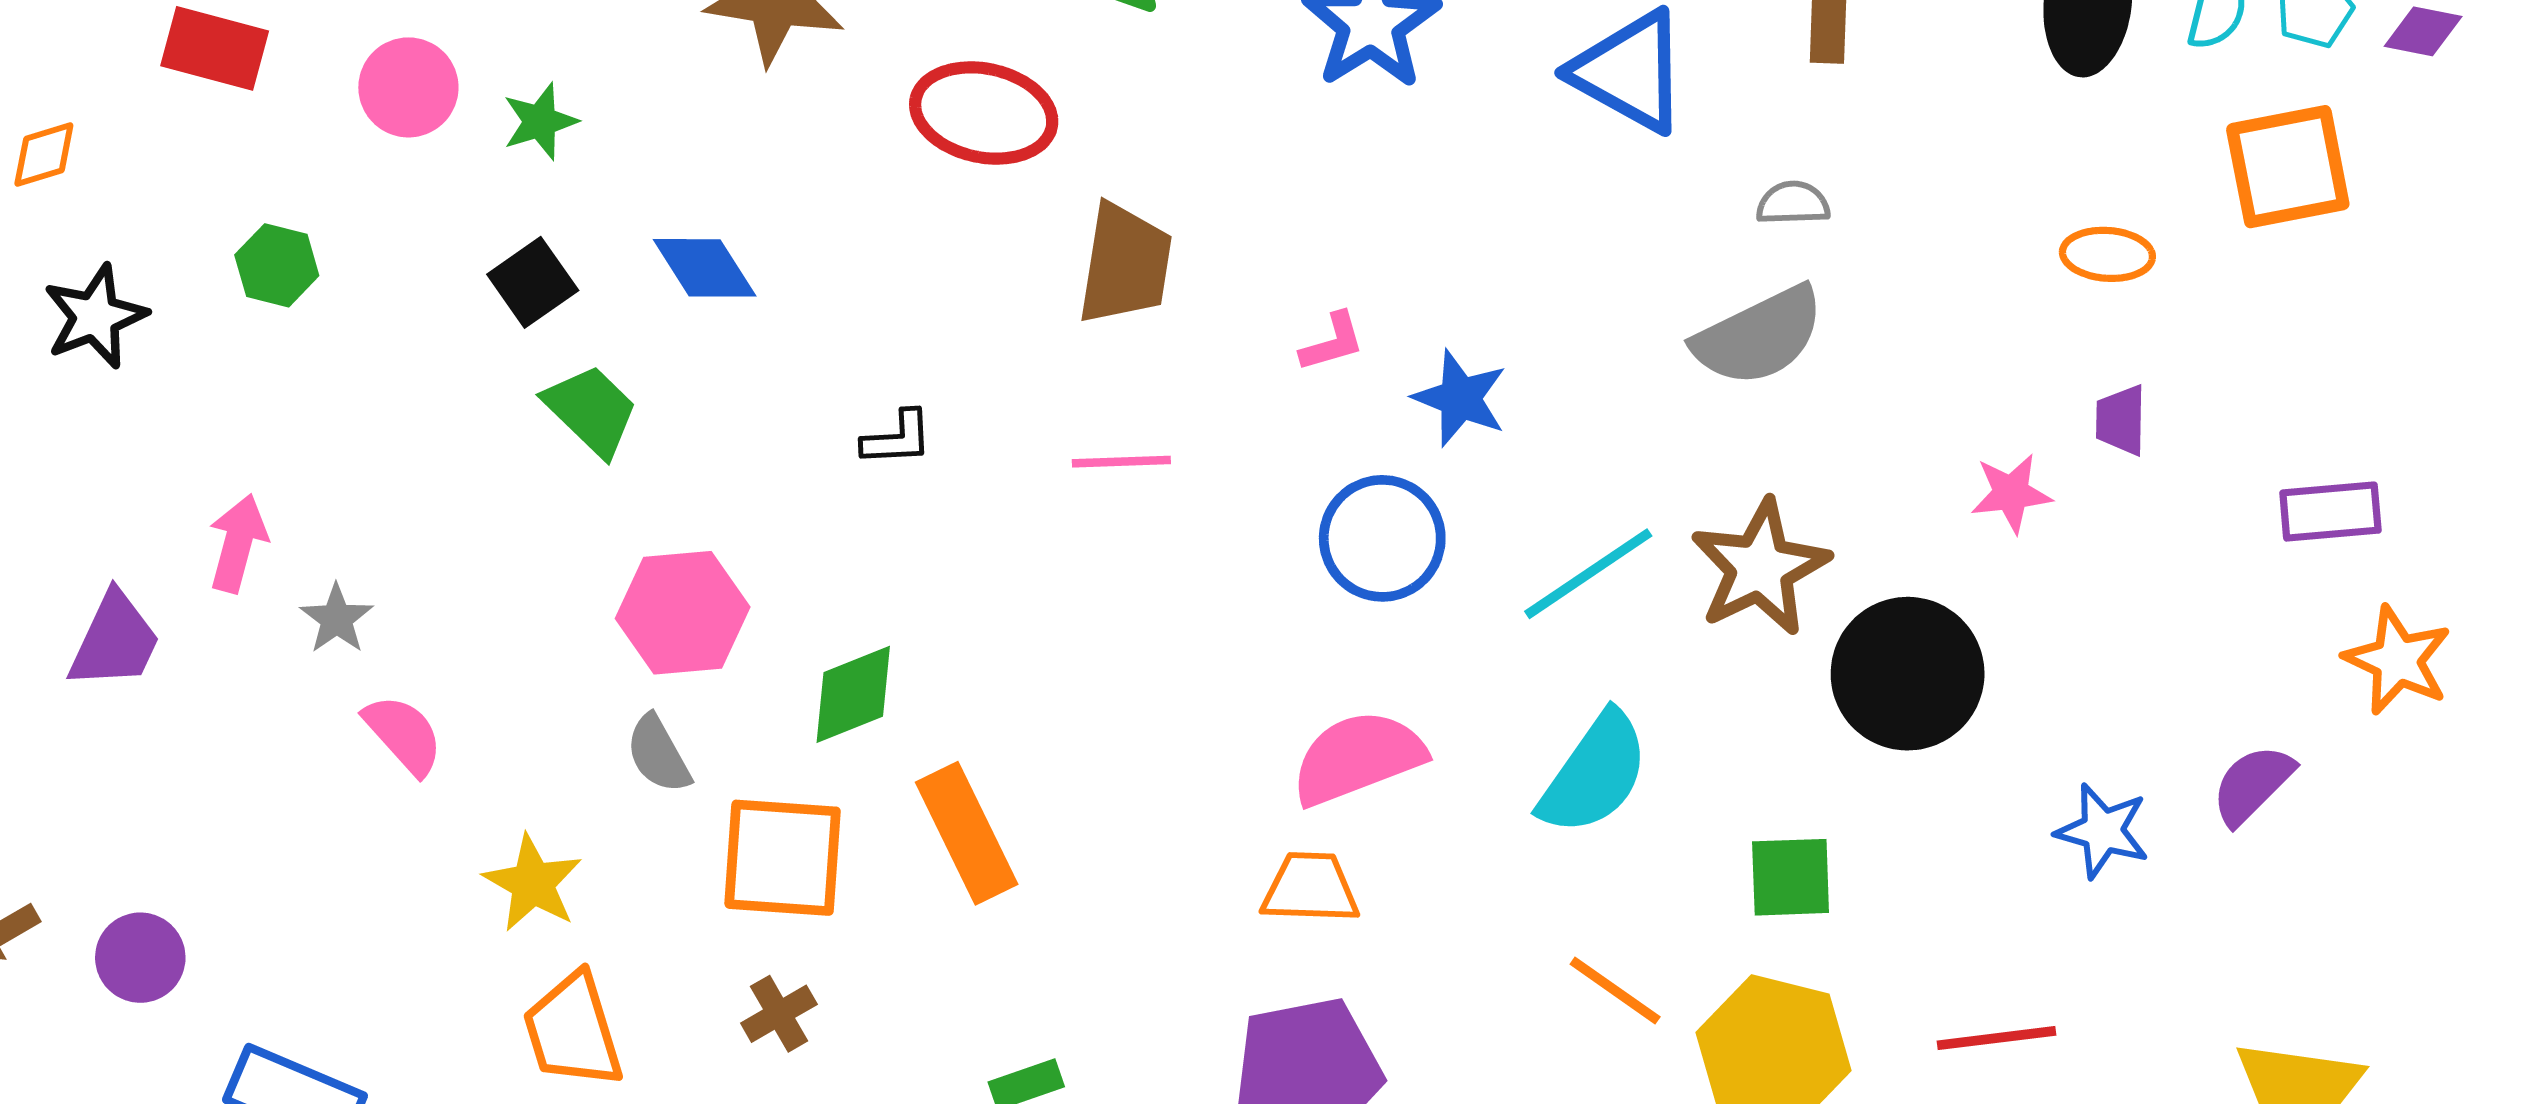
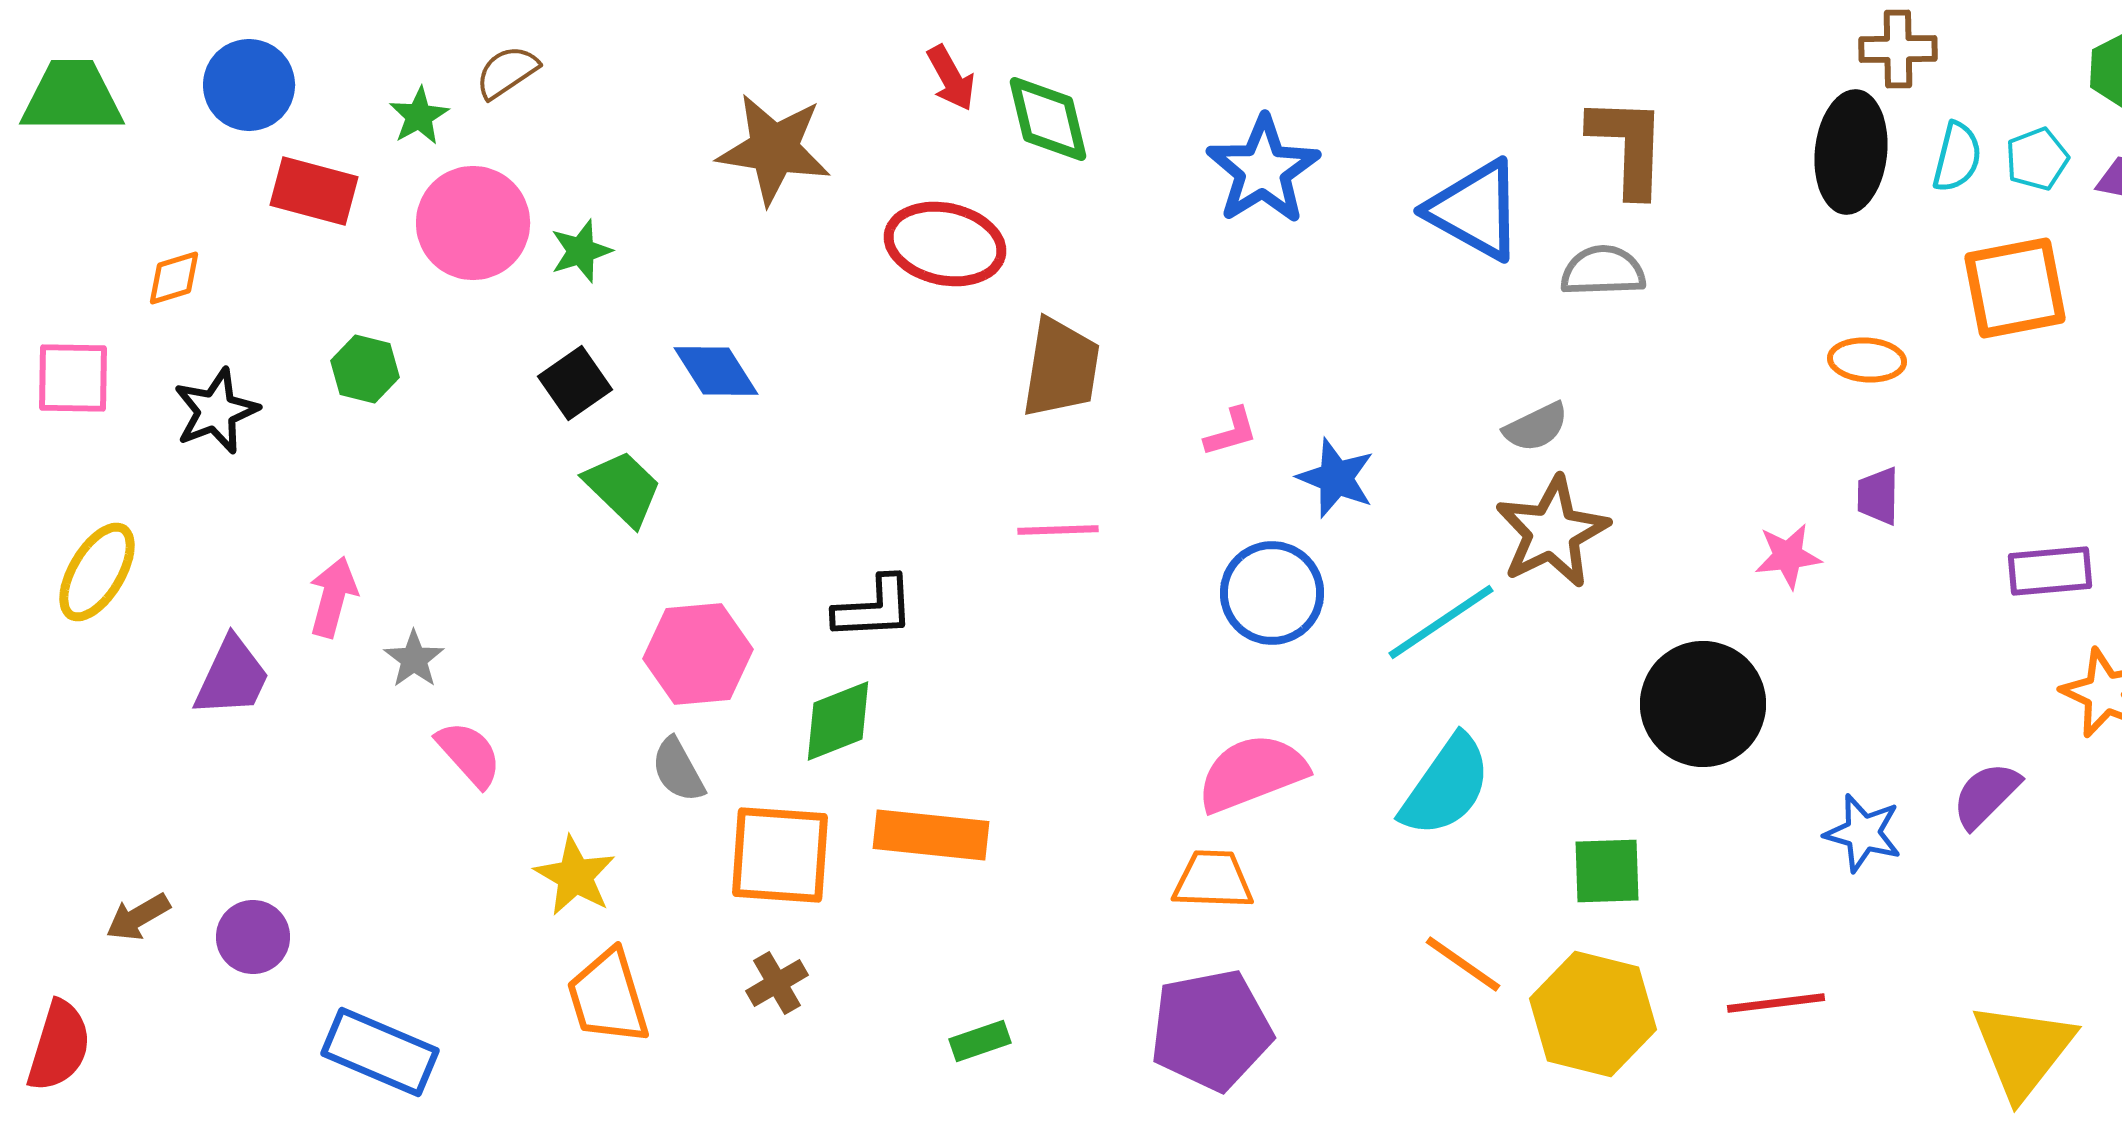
pink circle: (408, 87) -> (473, 223), size x1.4
gray semicircle: (1793, 203) -> (1603, 271), moved, size x1.4
gray semicircle: (1759, 336) -> (1536, 427), moved, size x0.6
black L-shape: (897, 438) -> (874, 608), moved, size x1.4
brown star: (1760, 568) -> (1552, 532), moved
orange rectangle: (967, 833) -> (931, 835), turned -58

